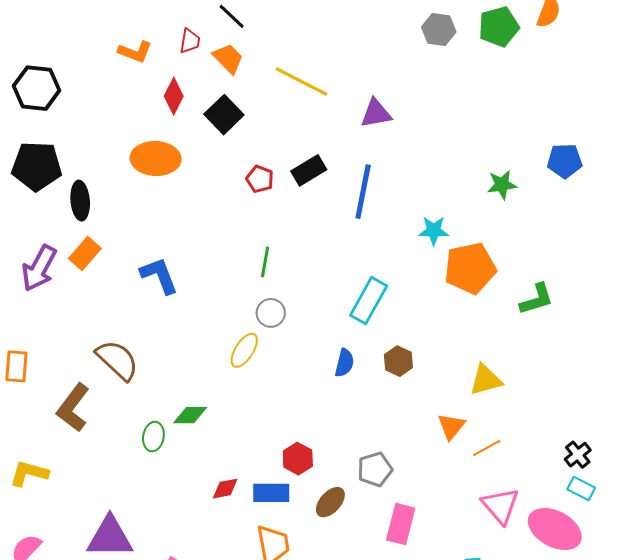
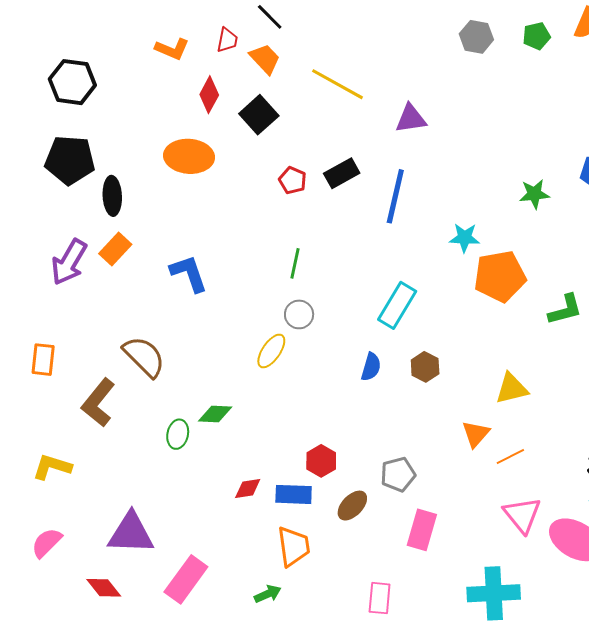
green pentagon: (499, 27) -> (536, 36), size x0.7

